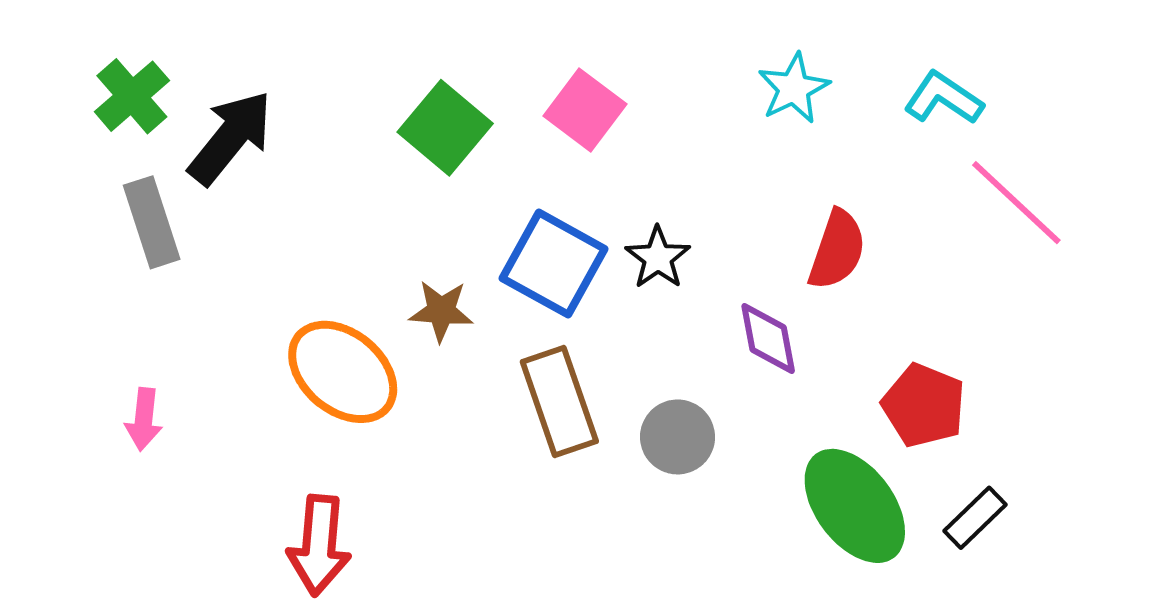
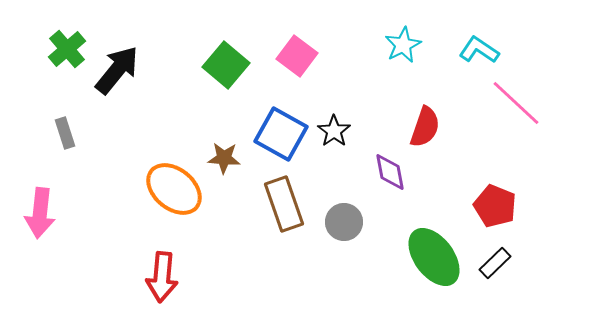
gray rectangle: (152, 222) -> (65, 133), moved, size x0.7
red pentagon: (924, 405) -> (495, 206), moved
pink arrow: (144, 419) -> (40, 213), moved, size x1.6

